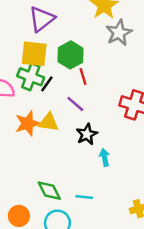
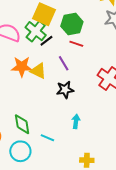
red line: (83, 76) -> (76, 44), turned -72
cyan arrow: (105, 157) -> (76, 121), moved

